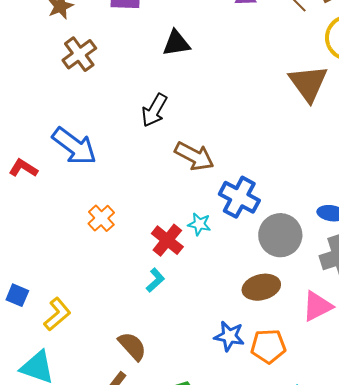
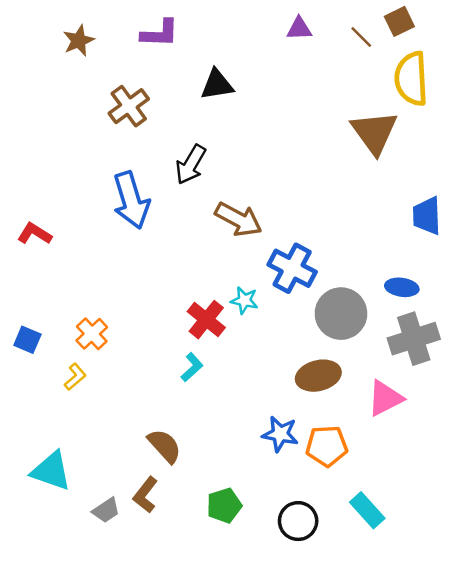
brown cross: (79, 54) -> (129, 106), moved
blue arrow: (74, 146) -> (131, 200), moved, turned 36
orange cross: (101, 218) -> (92, 334), moved
blue square: (17, 295) -> (27, 340), moved
yellow L-shape: (57, 314) -> (75, 377), moved, size x0.7

